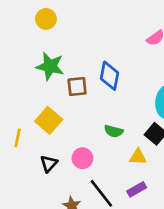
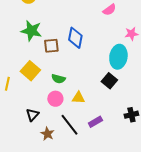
green semicircle: (114, 131) -> (58, 79), moved
yellow triangle: (138, 157) -> (78, 98), moved
black triangle: (49, 164) -> (32, 115), moved

